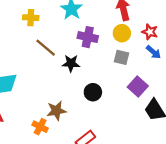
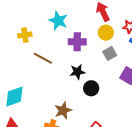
gray square: (122, 57) -> (110, 53), turned -32
black star: (71, 63) -> (77, 72), moved

